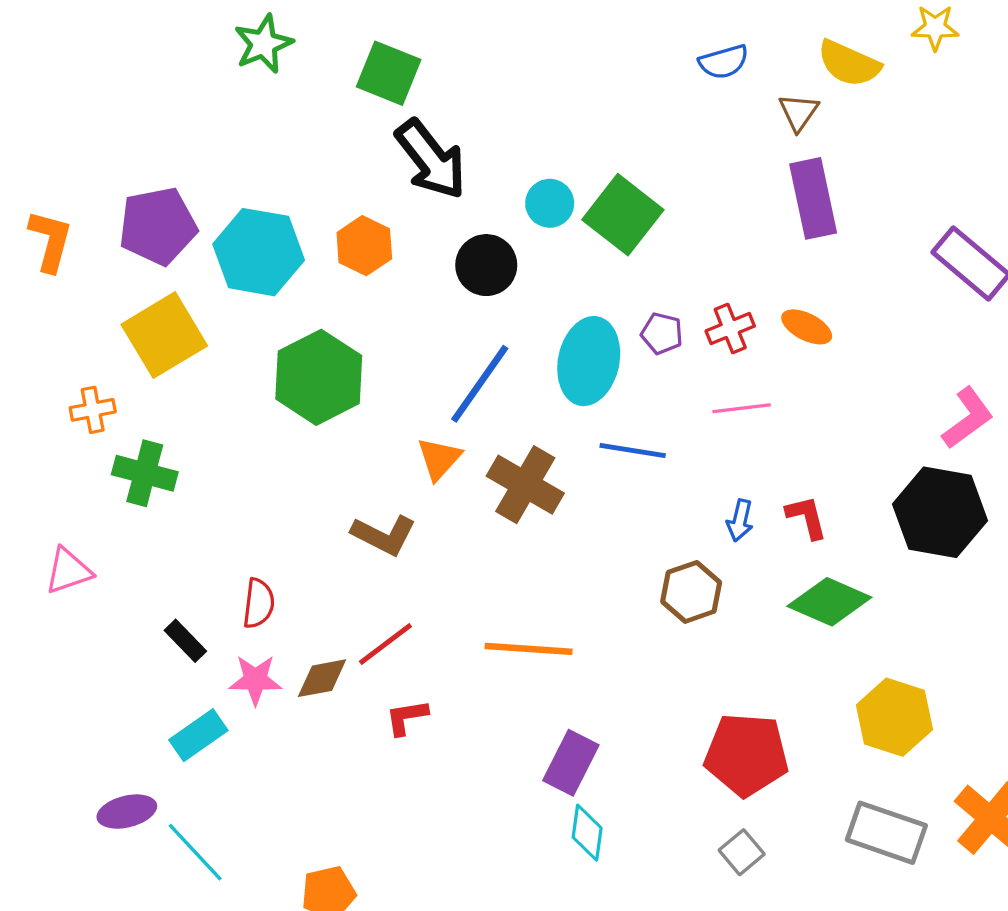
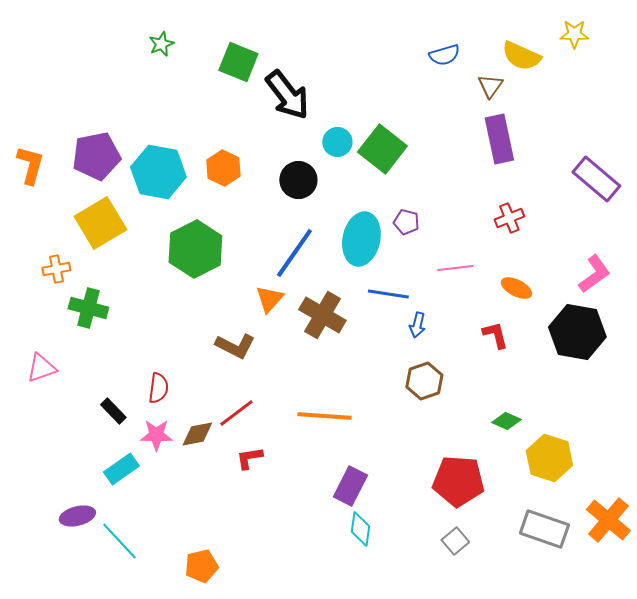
green star: (263, 44) -> (161, 44), size x0.7
black arrow: (431, 159) -> (287, 95), moved
orange ellipse: (807, 327) -> (516, 288), moved
red cross: (730, 329) -> (509, 218), moved
blue arrow: (740, 520) -> (417, 325), moved
green diamond: (829, 602) -> (506, 421), moved, size x0.6

